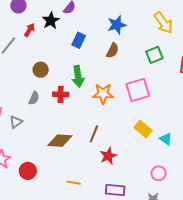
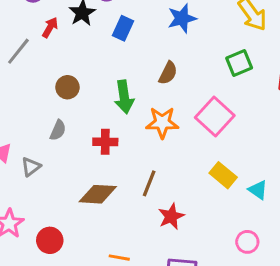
blue rectangle: (79, 40) -> (123, 28), moved
brown semicircle: (113, 51) -> (168, 73), moved
pink square: (138, 90) -> (215, 116), turned -30
red cross: (61, 94) -> (105, 142), moved

